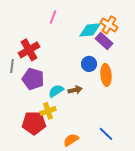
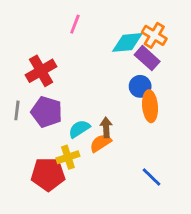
blue circle: (89, 64) -> (140, 86), moved
gray line: (12, 66) -> (17, 110), moved
brown arrow: (75, 90) -> (106, 127), turned -80
blue line: (106, 134) -> (151, 177), moved
orange semicircle: (71, 140) -> (100, 143), moved

